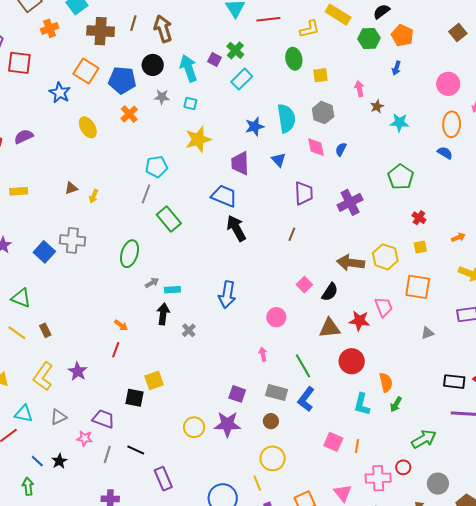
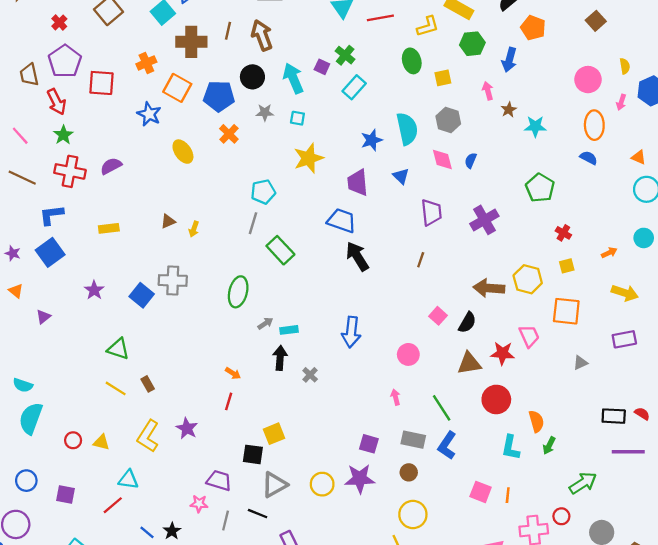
orange cross: (50, 28) -> (146, 63), moved
green hexagon: (369, 38) -> (472, 44), moved
blue arrow: (396, 68) -> (509, 60), moved, size x1.5
gray triangle: (58, 417) -> (274, 485), moved, size x1.4

